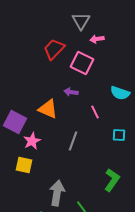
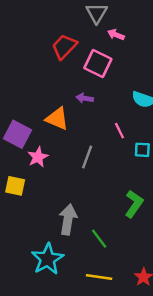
pink arrow: (97, 39) -> (116, 35), turned 32
pink line: (95, 112) -> (119, 131), moved
yellow square: (24, 165) -> (15, 186), moved

